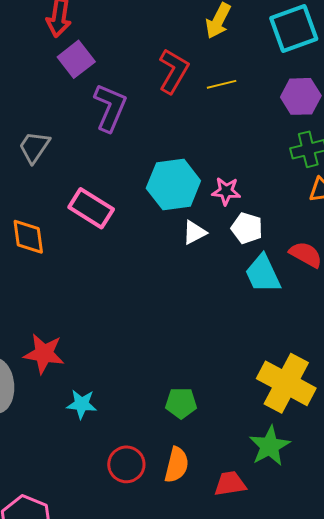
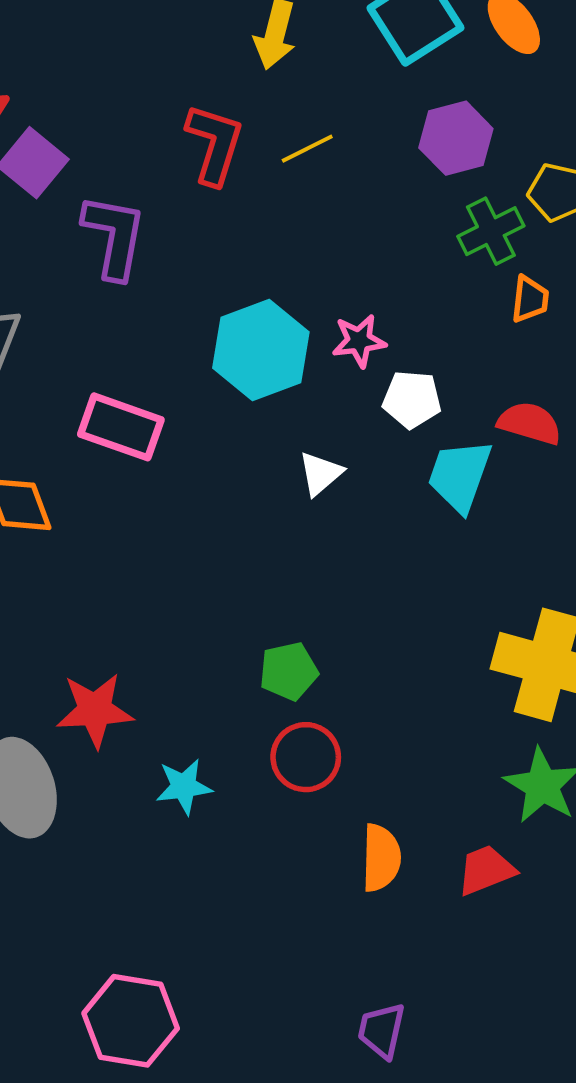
white triangle: (194, 233) -> (320, 474), moved
cyan trapezoid: (263, 274) -> (460, 476), turned 57
green pentagon: (181, 403) -> (289, 671), moved
red circle: (126, 464) -> (306, 757), moved

